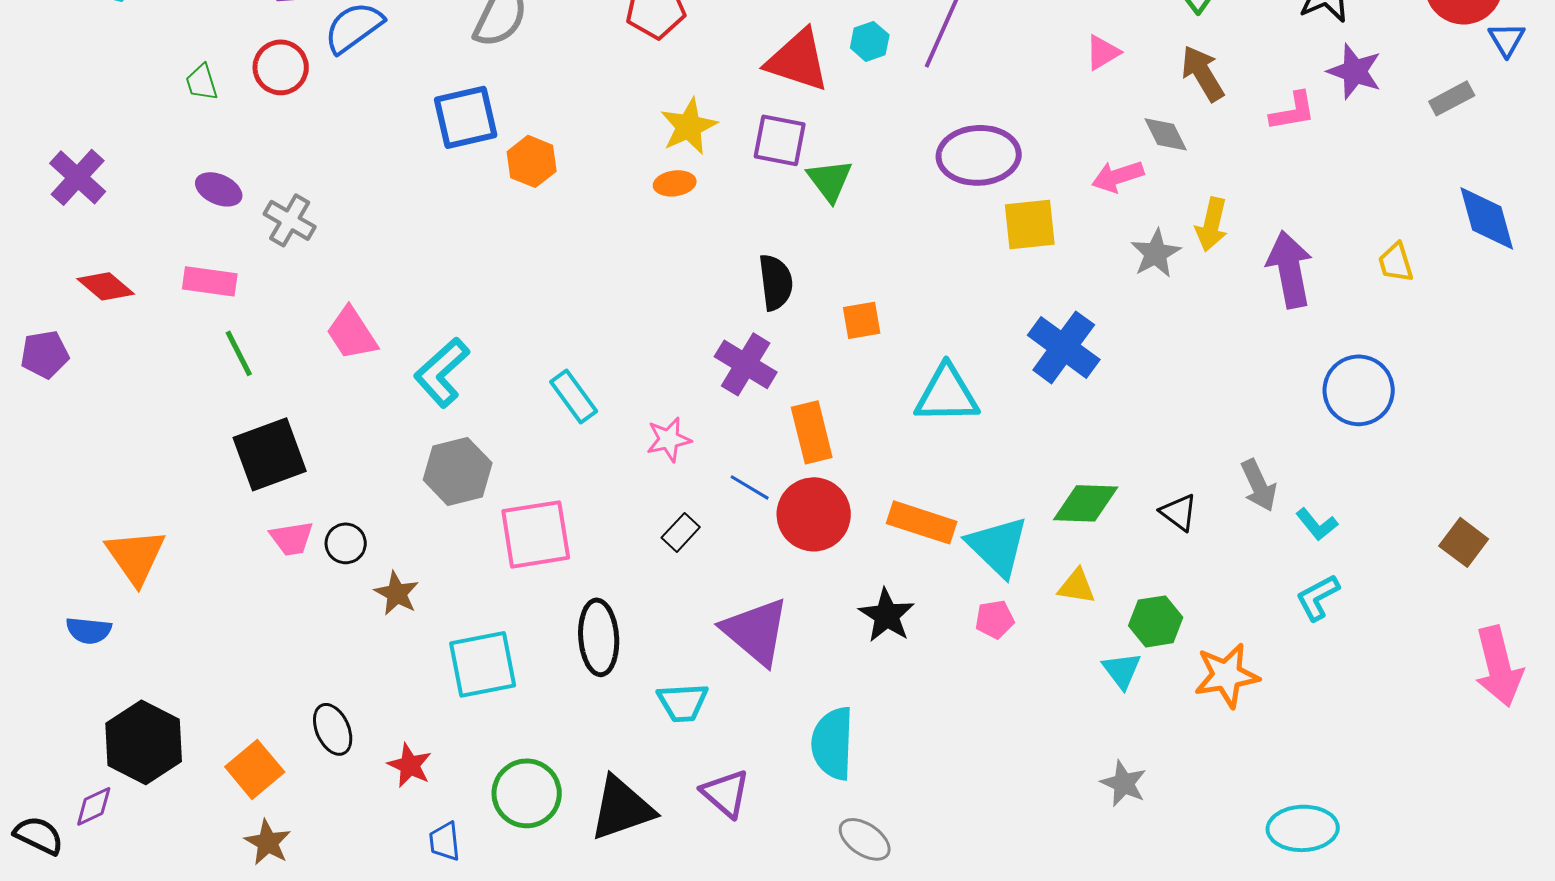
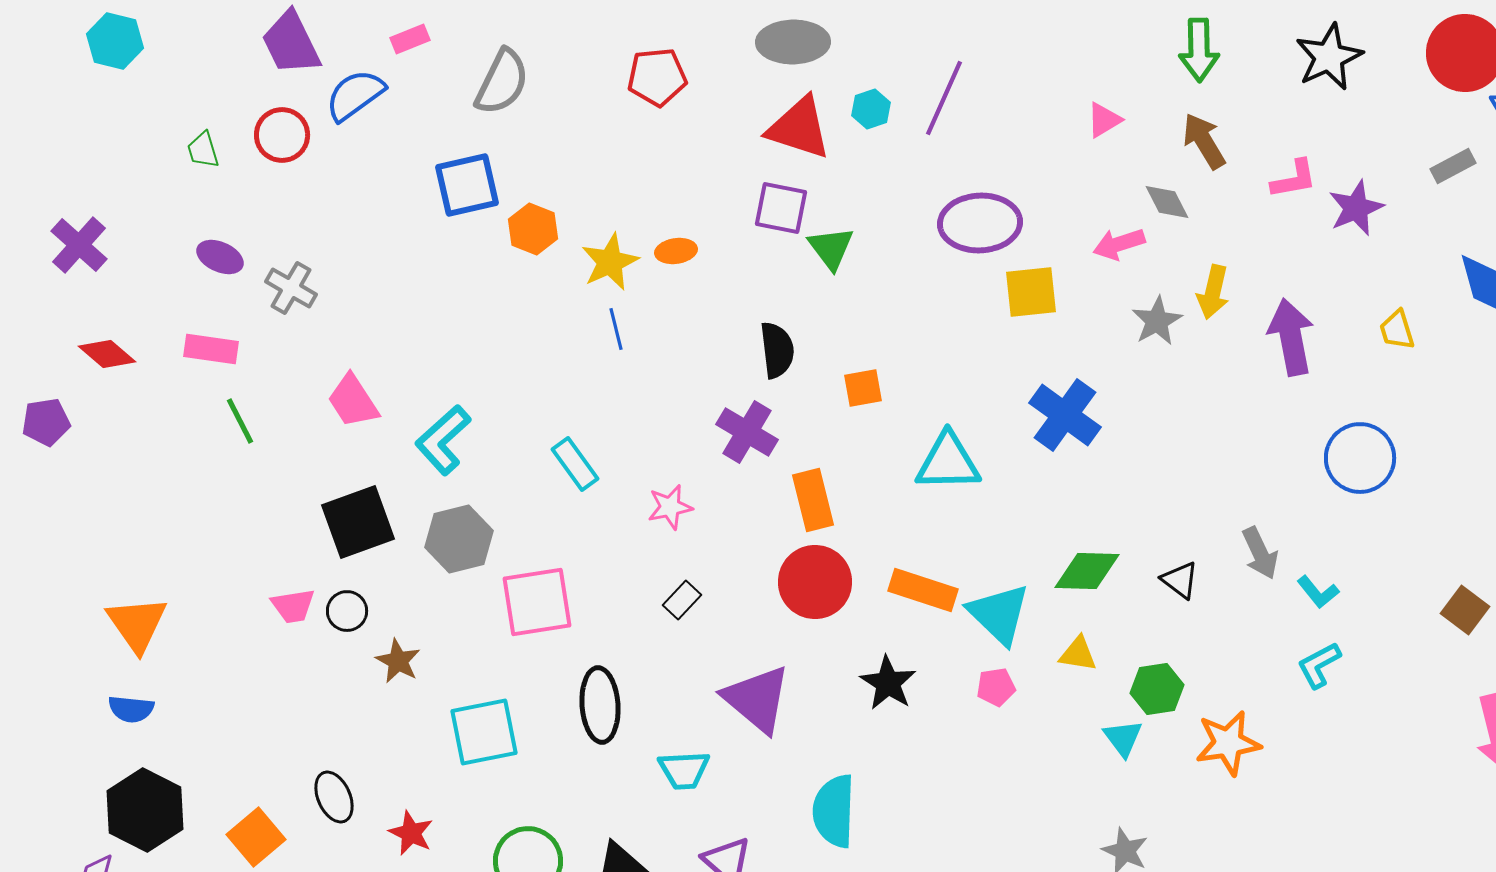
purple star: (1355, 71) -> (1356, 208), moved, turned 30
yellow star: (689, 126) -> (610, 262), moved
black square: (270, 454) -> (358, 522), moved
blue line: (750, 487) -> (616, 329), moved, turned 45
blue semicircle: (89, 630) -> (131, 709), moved

